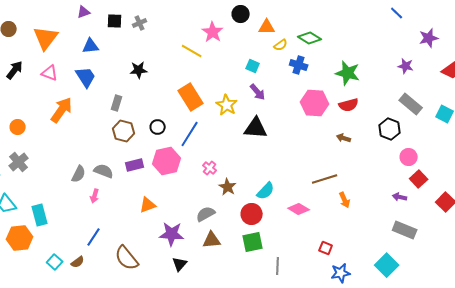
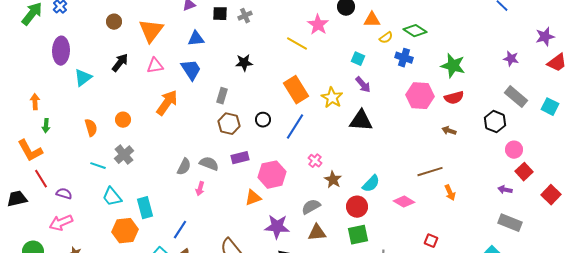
purple star: (429, 38) -> (545, 37), moved
pink triangle: (50, 73) -> (155, 66), turned -30
pink hexagon: (167, 161) -> (272, 175), moved
blue line: (94, 237) -> (180, 230), moved

